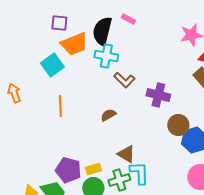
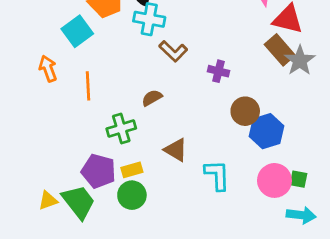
orange arrow: (14, 93) -> (48, 69), moved
purple cross: (158, 95) -> (219, 71), size x0.7
cyan L-shape: (139, 173) -> (217, 175), moved
green cross: (119, 180) -> (121, 128), moved

